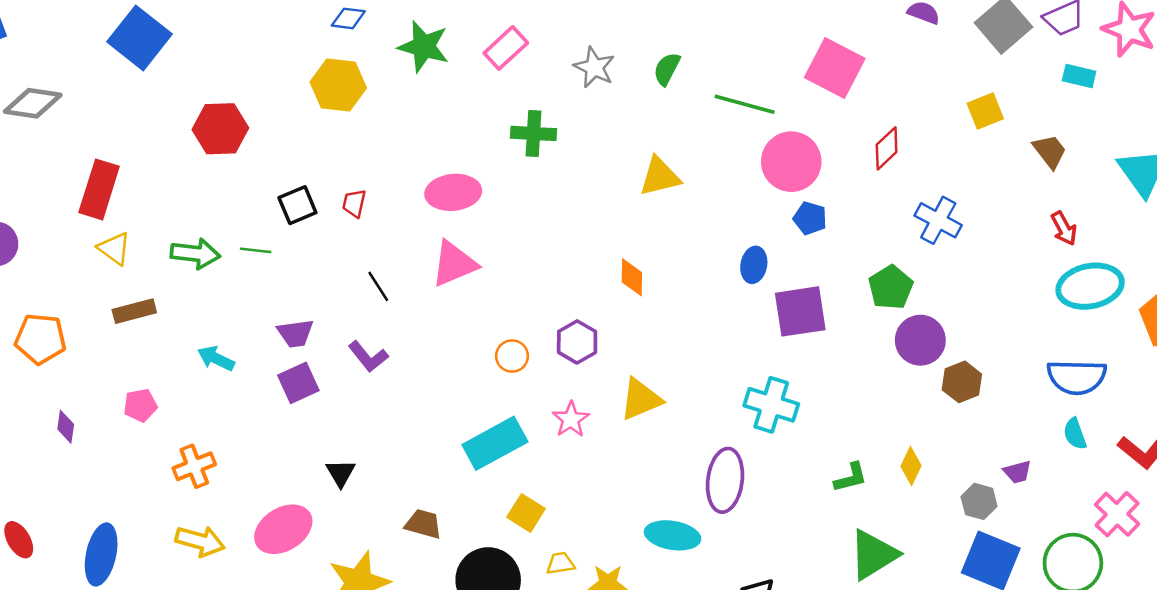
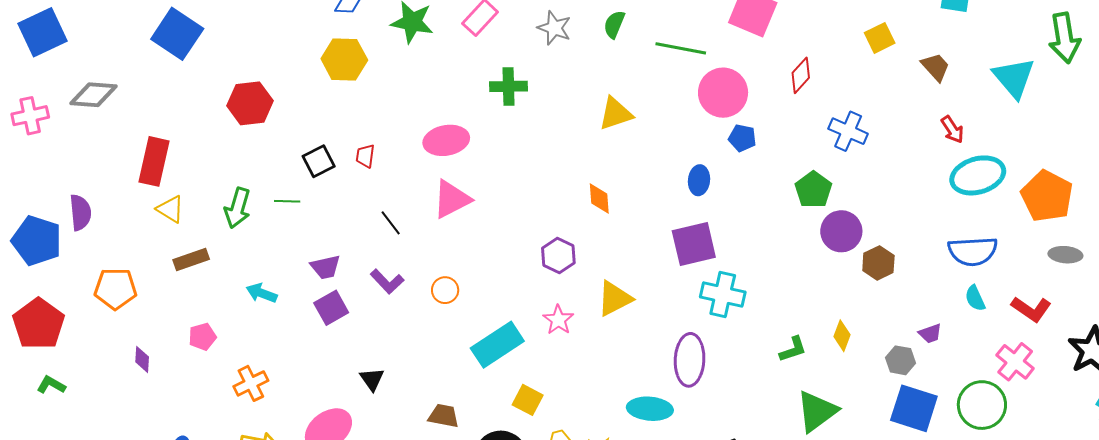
green arrow: (195, 254) -> (238, 208), turned 105
purple square: (800, 311) -> (694, 244), moved
orange circle: (512, 356) -> (445, 290), moved

